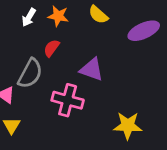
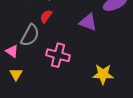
purple triangle: (92, 69) -> (88, 22), moved

